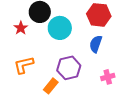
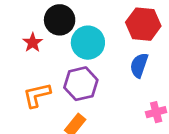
purple hexagon: (69, 68) -> (81, 84), moved

